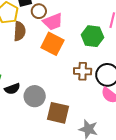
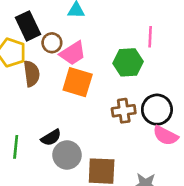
black semicircle: (12, 89) -> (51, 138), moved

